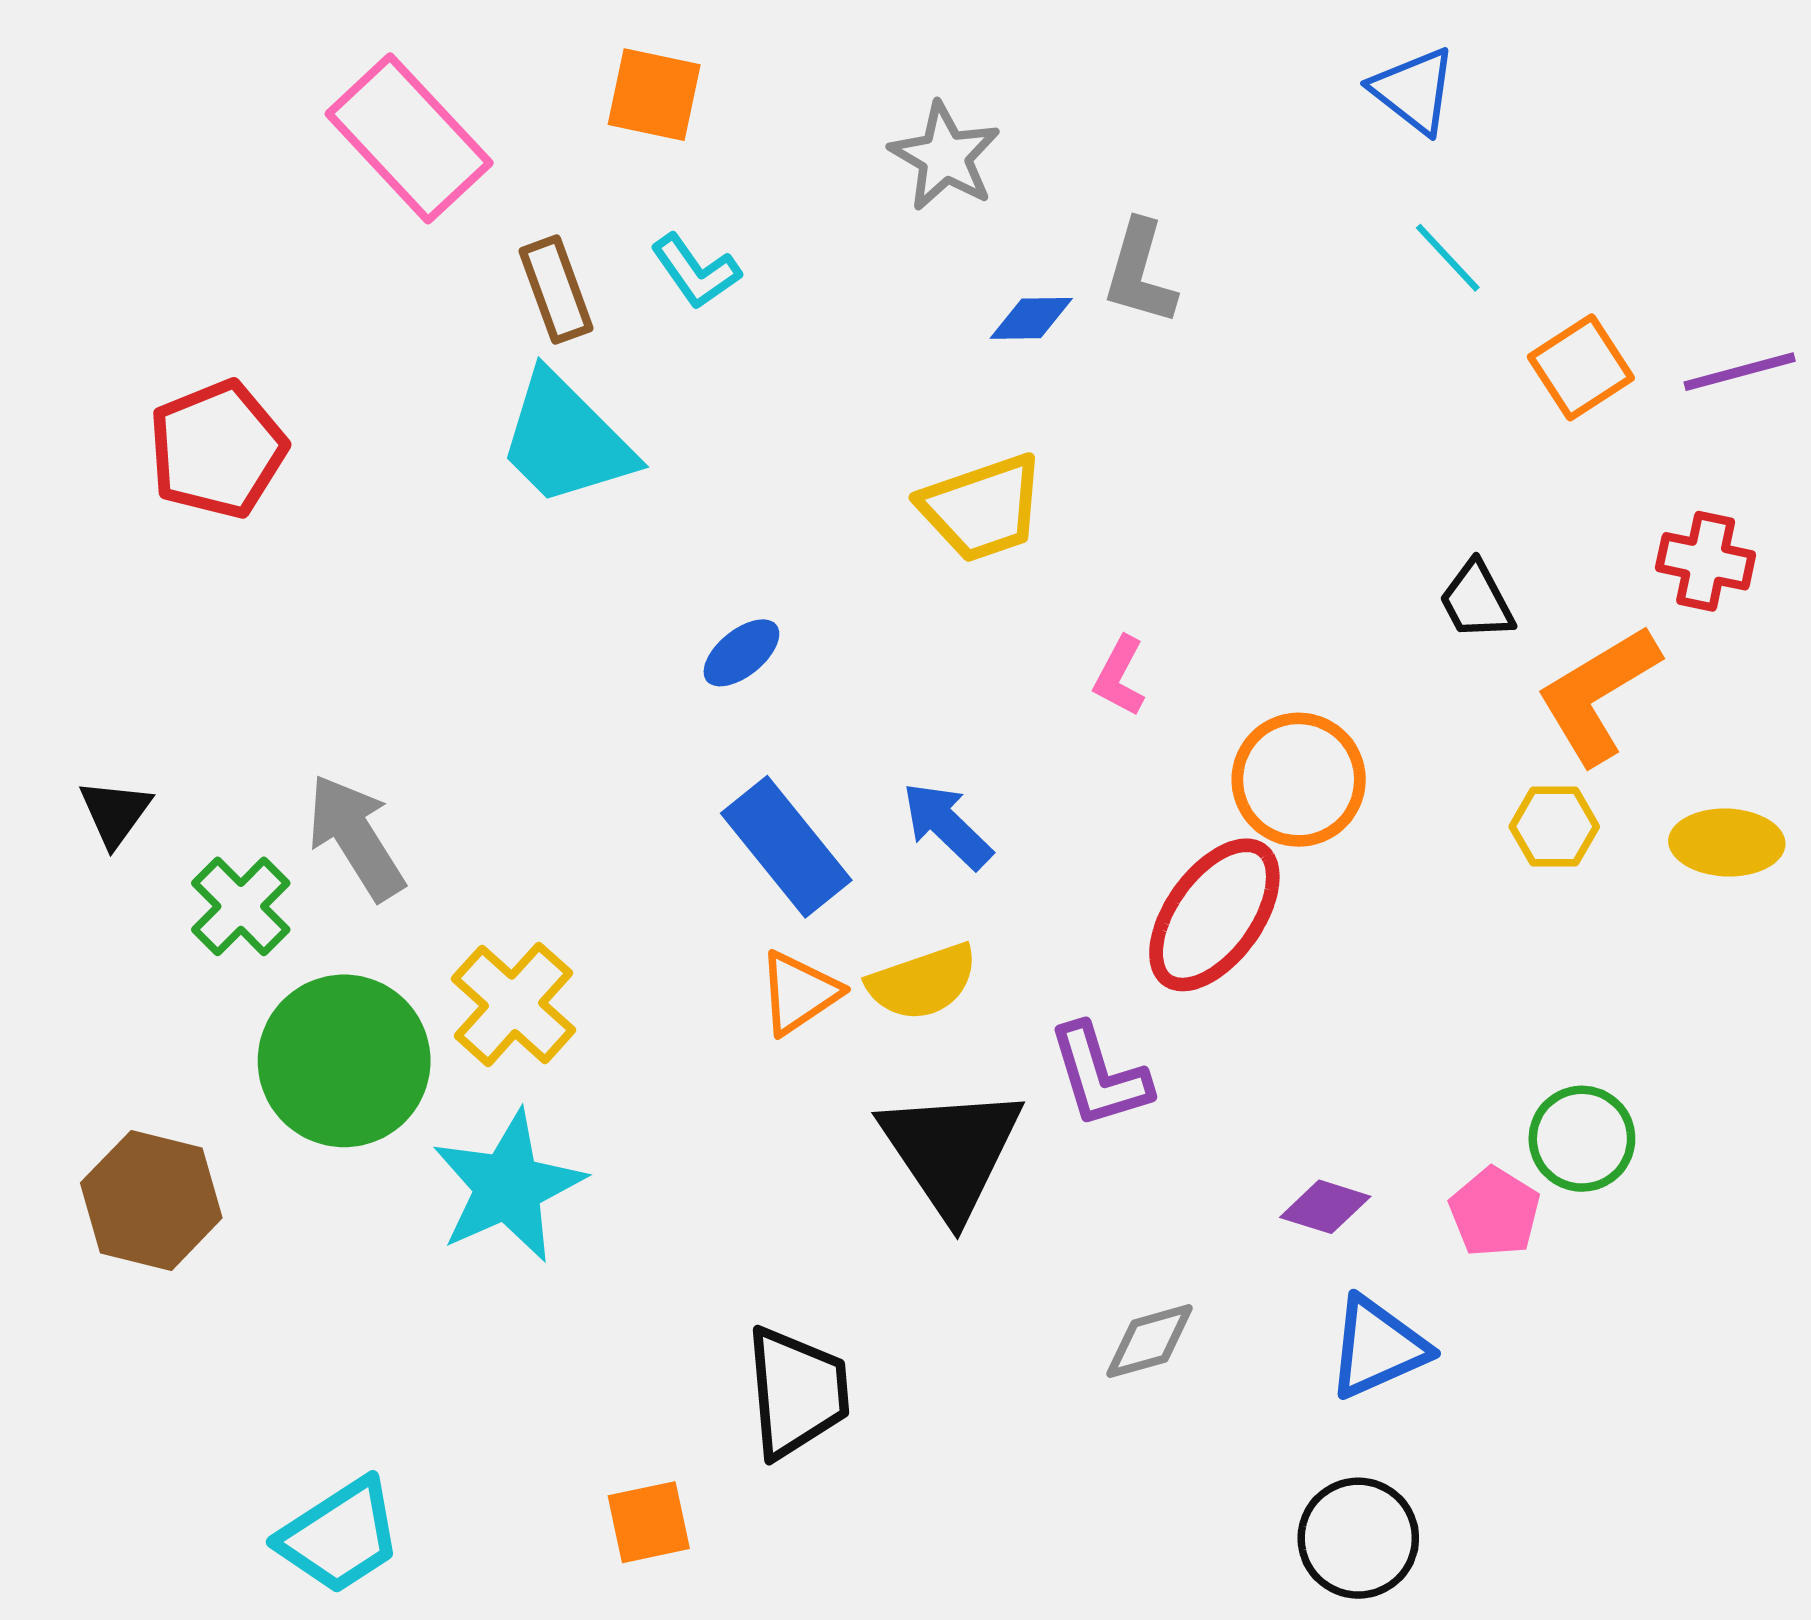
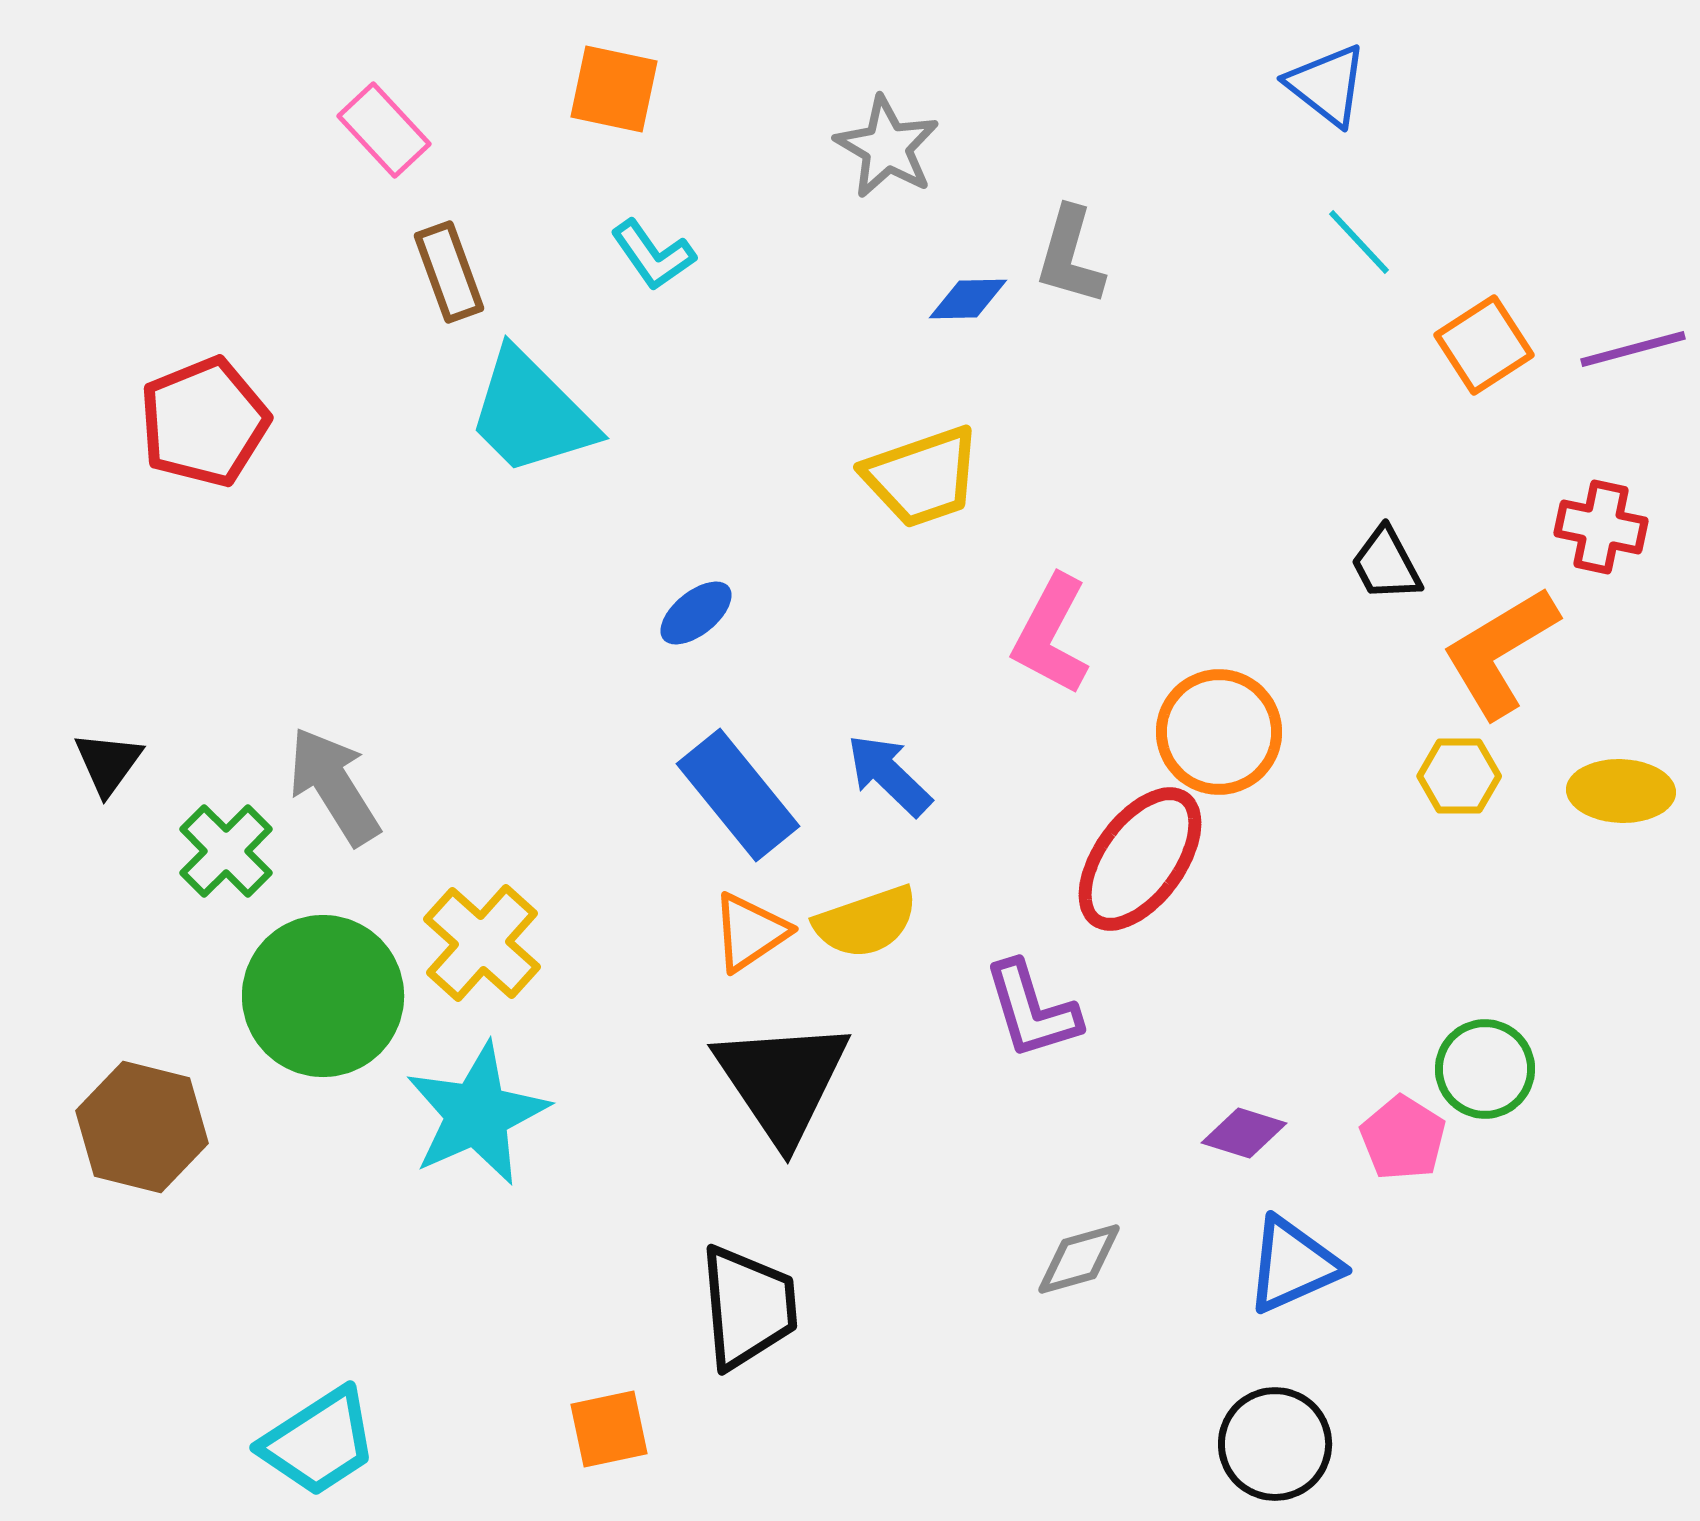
pink rectangle: (409, 138) -> (384, 130), size x0.6
brown rectangle: (556, 290) -> (449, 272), moved
pink L-shape: (1120, 676) -> (1051, 635), size x1.6
black triangle: (951, 1151) -> (782, 1081), moved

